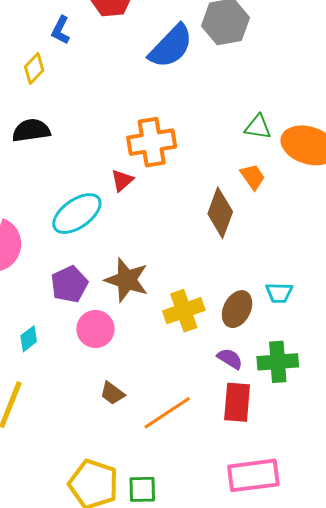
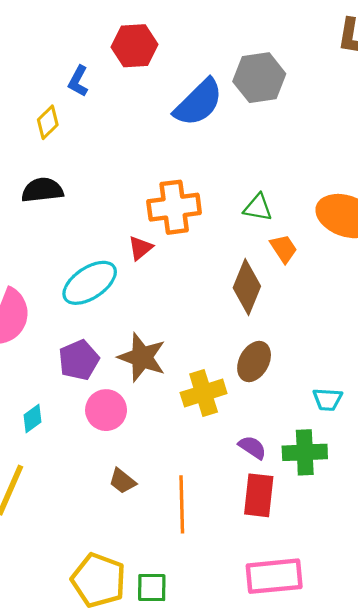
green triangle: (258, 127) -> (258, 208), moved
cyan trapezoid: (279, 293) -> (328, 399), moved
brown ellipse: (237, 309) -> (254, 361), moved
orange line: (167, 413) -> (182, 504), turned -60

